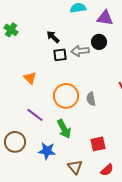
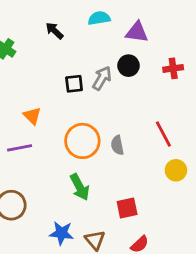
black arrow: (53, 37) -> (54, 31), moved
gray arrow: (80, 51) -> (102, 78), turned 126
purple line: (35, 115) -> (20, 148), moved, turned -48
blue star: (47, 151) -> (61, 233), moved

